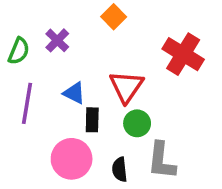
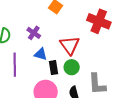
purple cross: (57, 40) -> (34, 33), moved
green circle: (137, 123) -> (72, 67), moved

